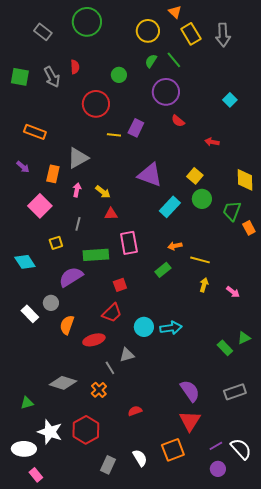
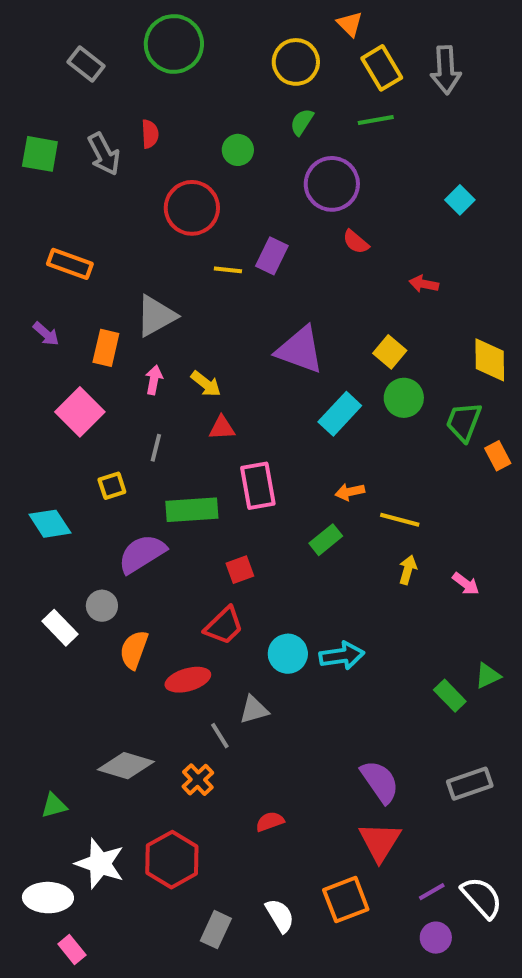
green line: (174, 60) -> (376, 120), moved, turned -60

